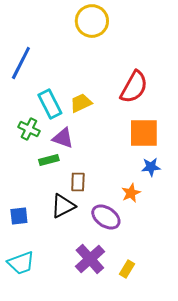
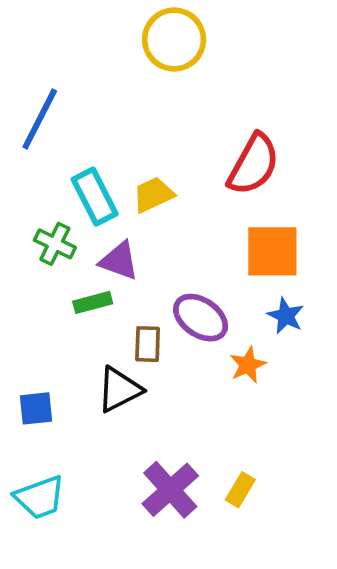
blue star: (151, 167) -> (286, 316), turned 30
purple ellipse: (106, 217) -> (201, 318), moved
yellow rectangle: (127, 269) -> (240, 490), moved

